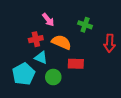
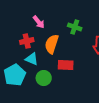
orange semicircle: (61, 42) -> (52, 44), turned -96

